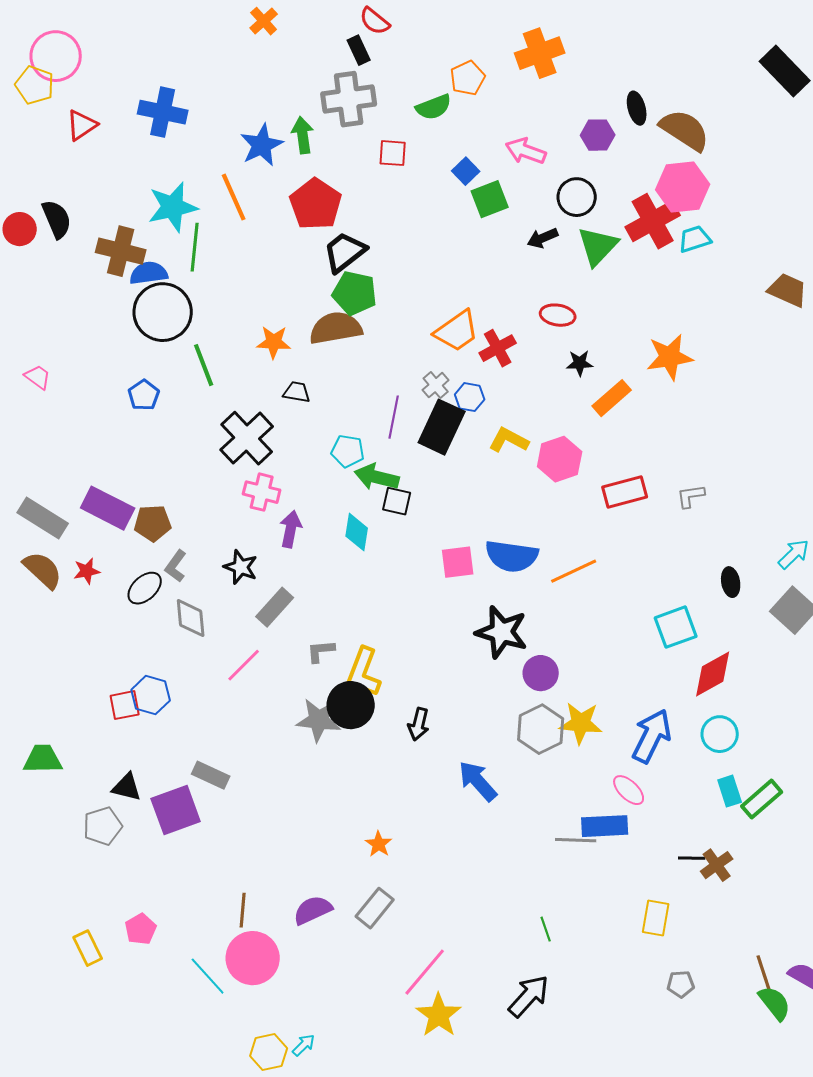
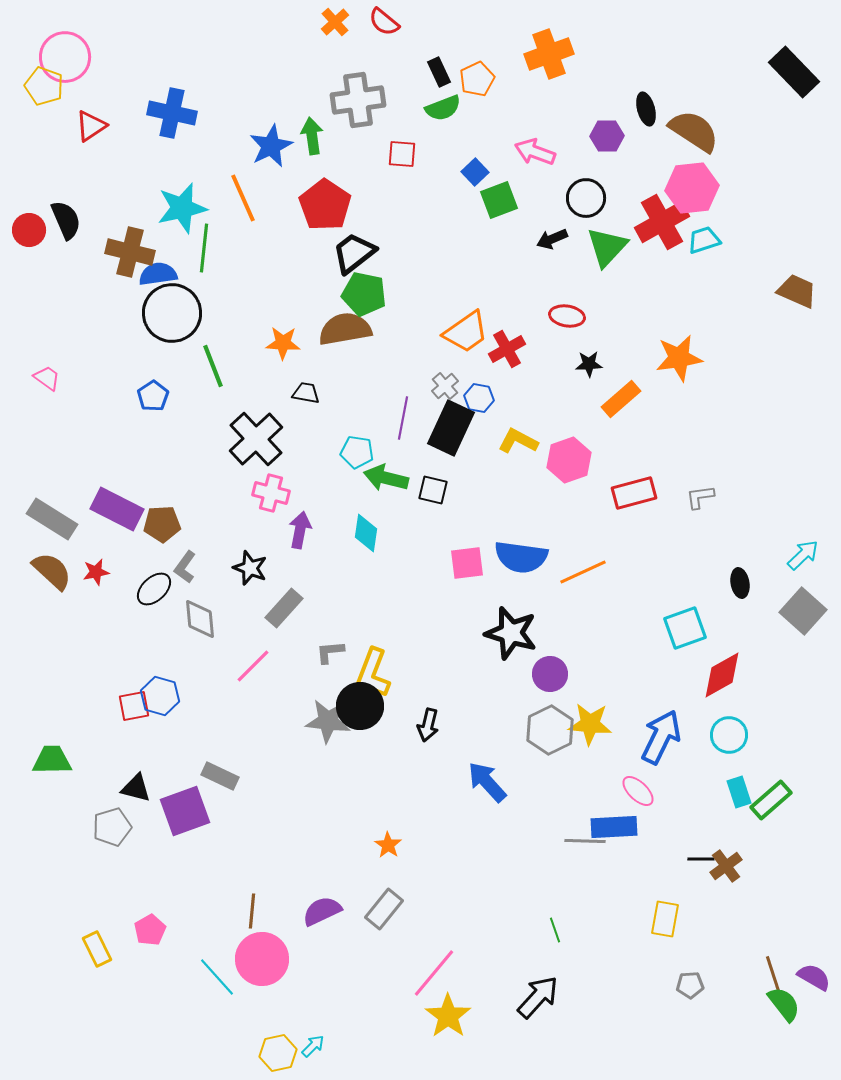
orange cross: (264, 21) -> (335, 22), moved
black rectangle: (359, 50) -> (439, 72), moved
black square: (397, 501) -> (433, 490), moved

